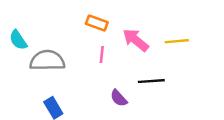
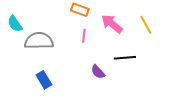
yellow line: (177, 41) -> (146, 25), turned 66

